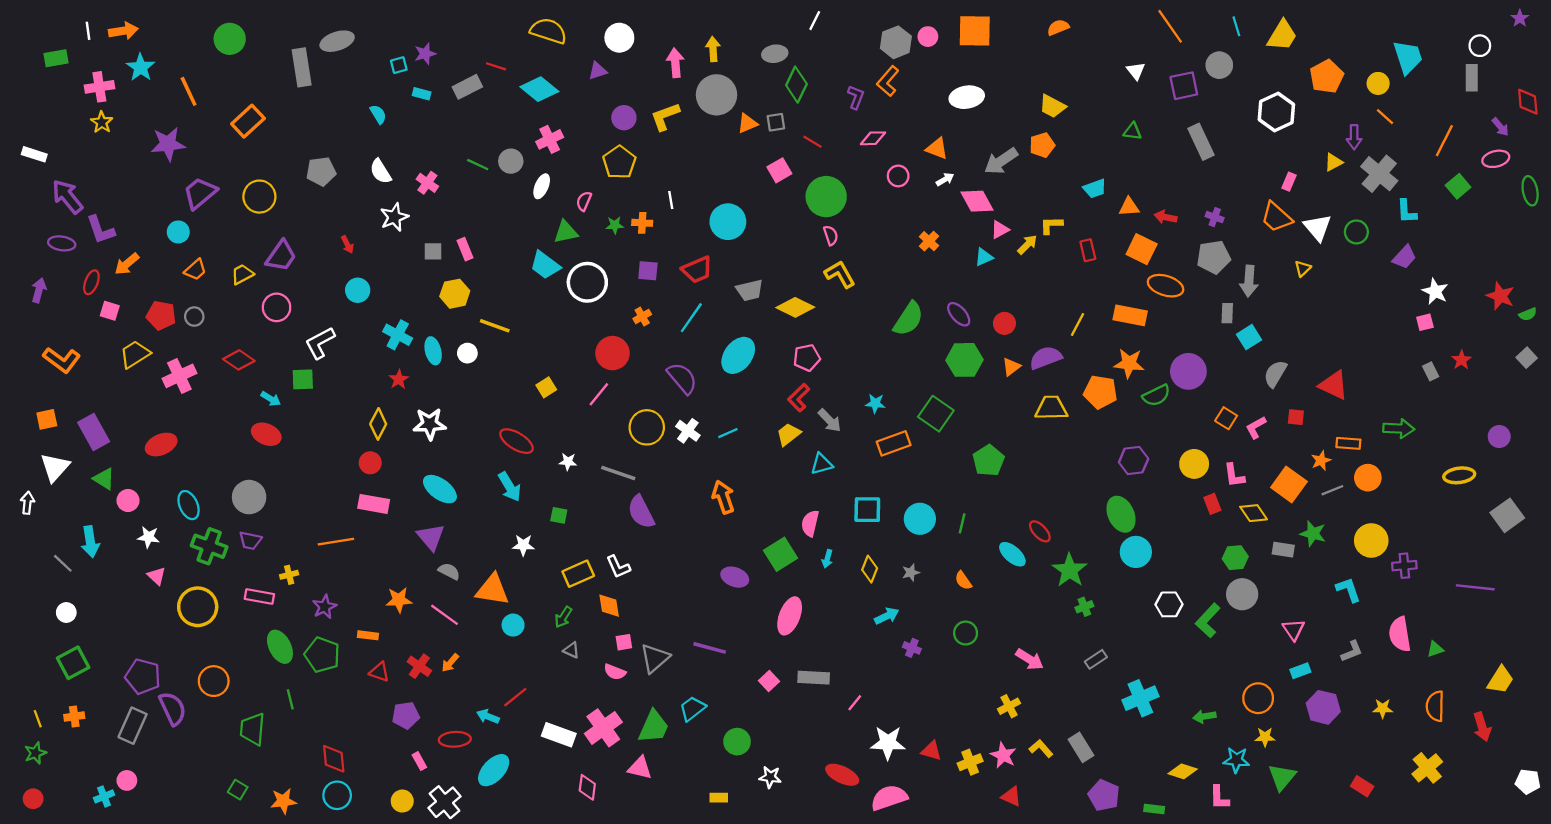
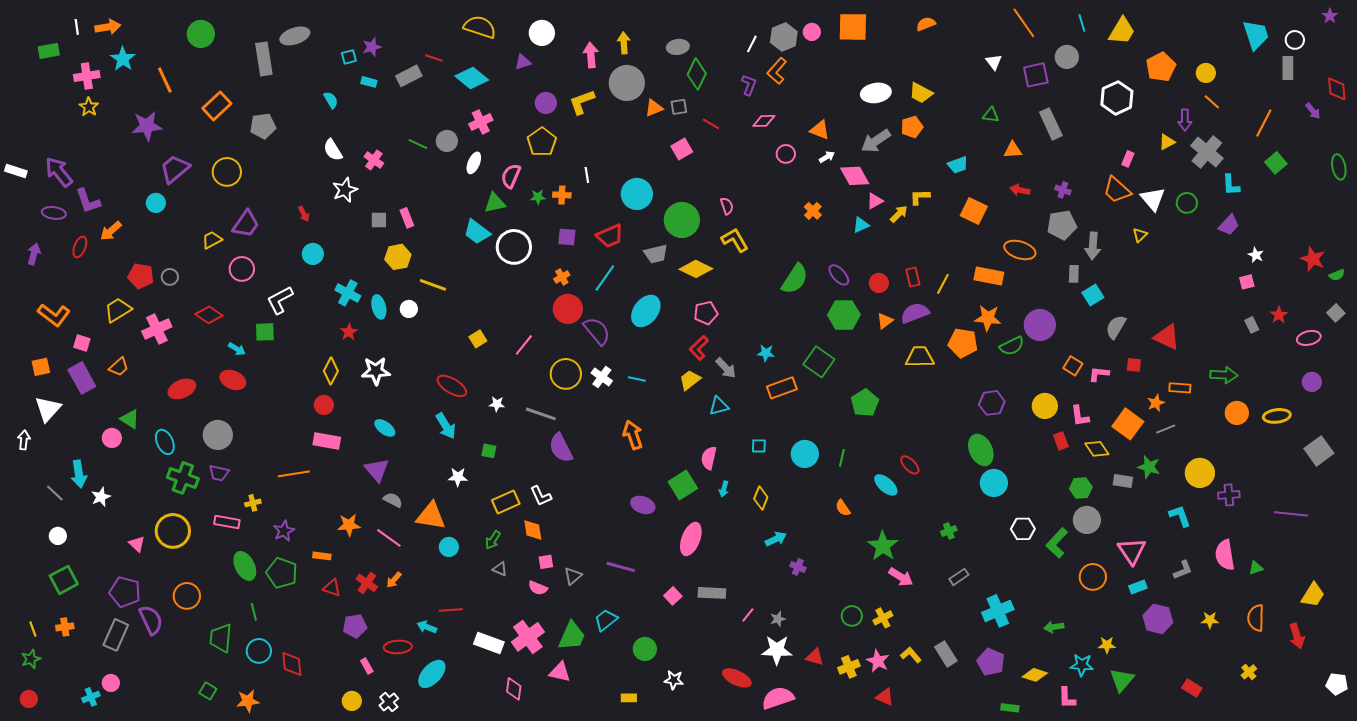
white line: (815, 21) -> (752, 44), moved
cyan trapezoid: (1408, 57) -> (1256, 35), moved
white ellipse: (967, 97) -> (876, 93), moved
white rectangle: (34, 154) -> (16, 171), moved
pink ellipse: (1496, 159) -> (1309, 338), moved
gray pentagon: (321, 171) -> (263, 126), moved
green circle: (826, 197) -> (682, 220), moved
pink semicircle: (584, 201) -> (511, 176), size x1.4
orange triangle: (1129, 207) -> (1013, 150), moved
orange square: (1142, 249) -> (974, 211), moved
red rectangle: (1088, 250) -> (913, 277), moved
orange trapezoid: (195, 270) -> (119, 367), moved
white star: (1435, 291) -> (1256, 255), size x0.7
pink square: (110, 311) -> (82, 343), moved
red circle: (612, 353) -> (568, 309), moved
pink L-shape: (1256, 427) -> (1099, 374), turned 35
cyan line: (728, 433) -> (637, 379), turned 36
red ellipse: (161, 445) -> (182, 389), moved
orange circle: (1368, 478) -> (1237, 413), moved
green triangle: (104, 479) -> (130, 419), moved
cyan ellipse: (440, 489) -> (385, 428), size x0.7
cyan square: (867, 510) -> (759, 446), size x0.6
white star: (149, 537) -> (101, 497), moved, turned -30
green star: (1070, 570) -> (883, 546), moved
gray star: (911, 572) -> (778, 619), moved
pink triangle: (157, 576) -> (137, 544), moved
pink triangle: (1294, 630) -> (1132, 551), size x1.4
green circle: (966, 633) -> (852, 616), moved
gray triangle: (655, 658) -> (573, 576), size x0.7
red line: (515, 697) -> (451, 610), turned 35
orange circle: (1258, 698) -> (1093, 577), moved
yellow cross: (1427, 768) -> (1249, 672), size x0.6
cyan circle: (337, 795) -> (259, 651), moved
purple pentagon: (1104, 795) -> (991, 662), moved
white cross: (445, 802) -> (389, 702), size x0.7

